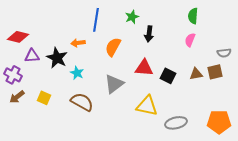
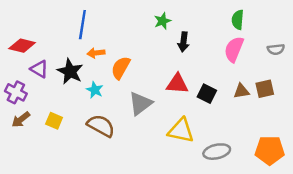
blue line: (96, 20) -> (82, 25), moved
pink semicircle: (190, 40) -> (234, 49), size x1.5
orange semicircle: (113, 47) -> (121, 68), moved
gray semicircle: (224, 53) -> (276, 49), moved
purple triangle: (32, 56) -> (39, 69), turned 35

